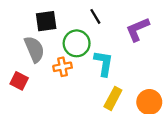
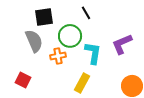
purple L-shape: (138, 29) -> (122, 44), moved
red square: (19, 81) -> (23, 80), moved
yellow rectangle: (113, 98) -> (82, 83), moved

